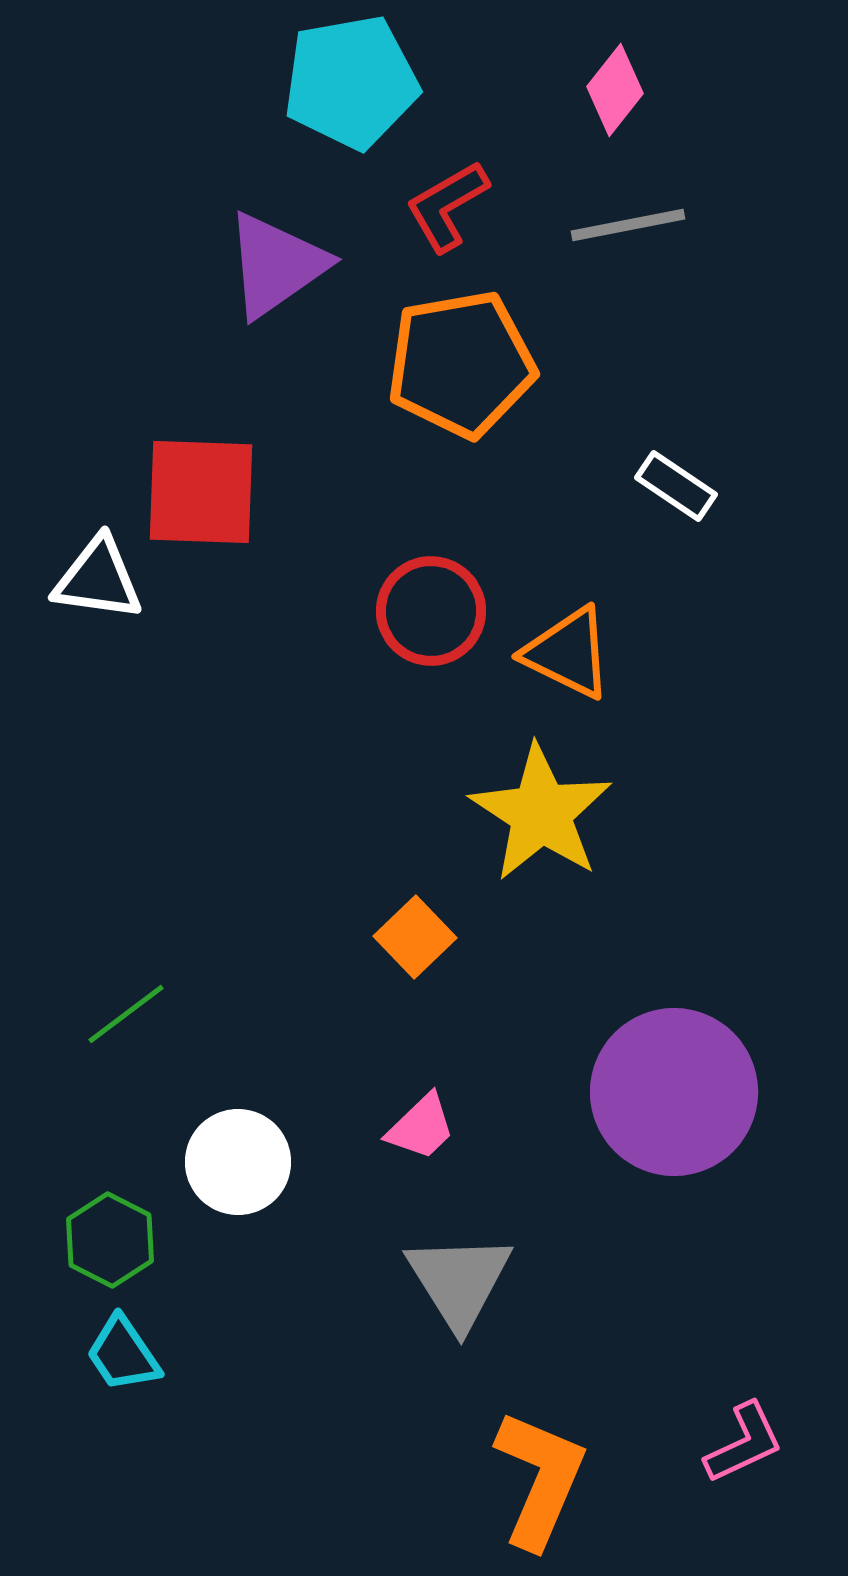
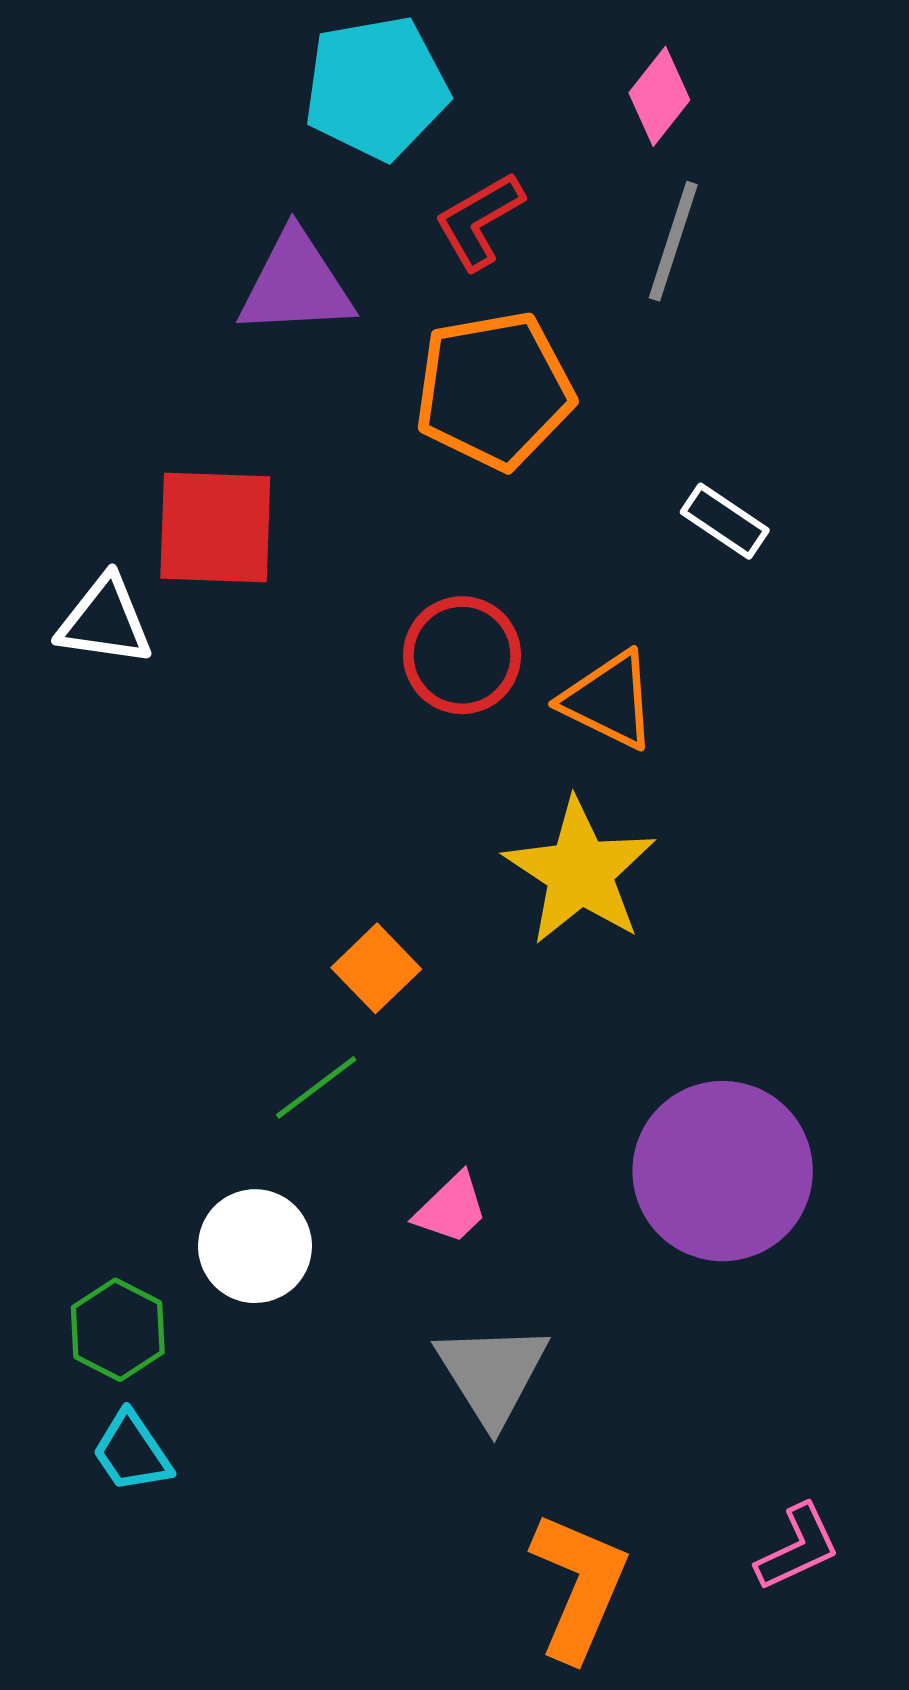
gray line: (628, 225) -> (673, 241), turned -61
purple triangle: (276, 265) -> (296, 284), turned 32
orange square: (415, 937) -> (376, 968), moved
green line: (126, 1014) -> (316, 1087), moved

